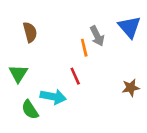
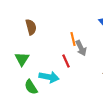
gray arrow: (97, 36) -> (81, 48), moved

